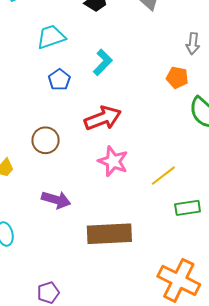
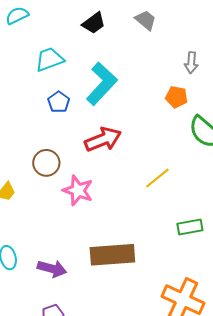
cyan L-shape: (103, 62) -> (102, 84), size x1.6
pink star: (113, 161) -> (78, 190), moved
yellow line: (163, 176) -> (157, 178), moved
purple arrow: (56, 200) -> (52, 269), moved

